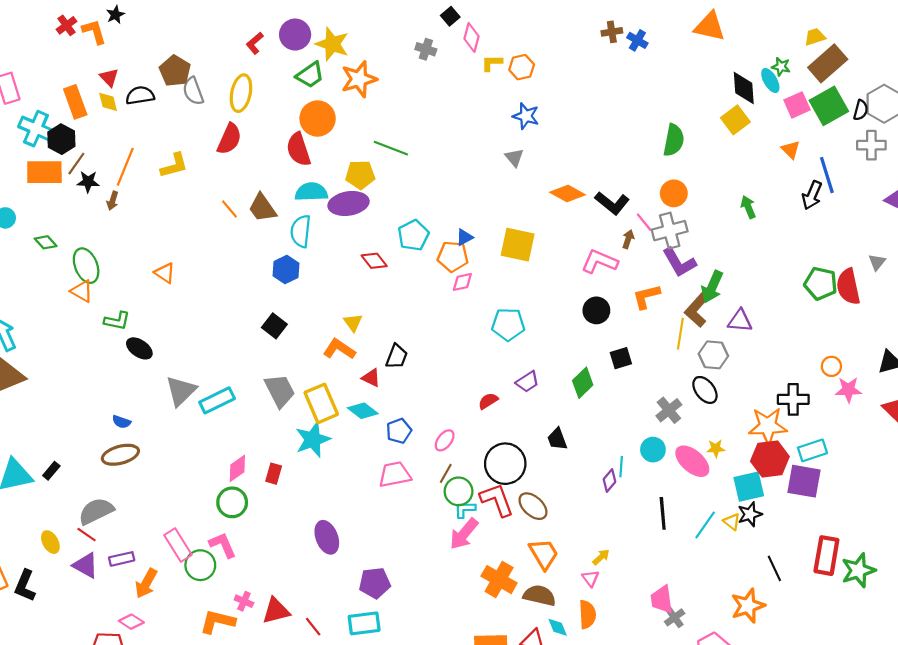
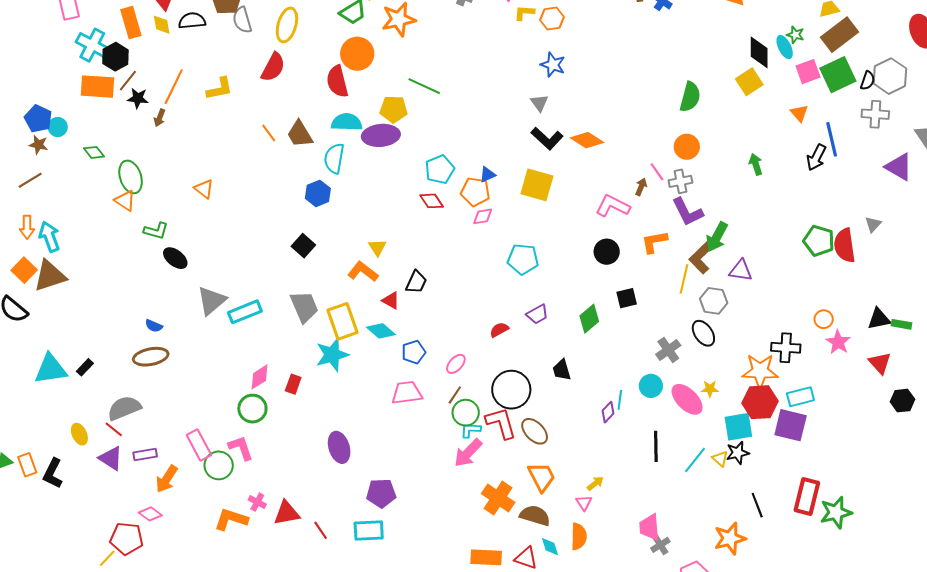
black L-shape: (612, 203) -> (547, 138), moved
gray cross: (670, 231) -> (680, 181), size x0.7
red diamond: (374, 261) -> (432, 201), moved
pink star: (848, 390) -> (838, 342), turned 30

